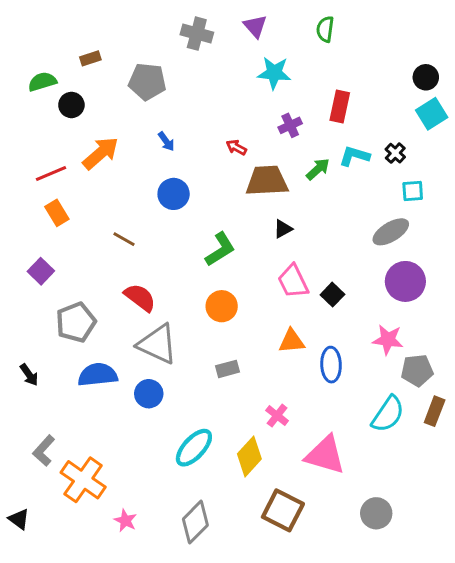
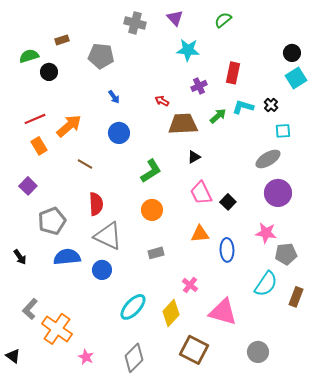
green semicircle: (325, 29) -> (223, 20), turned 42
orange arrow: (101, 153) -> (69, 126), moved
red semicircle: (140, 297) -> (96, 204), turned 50
brown rectangle: (435, 411) -> (296, 297), moved

